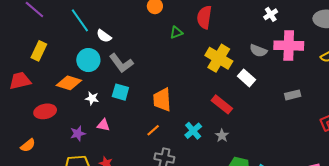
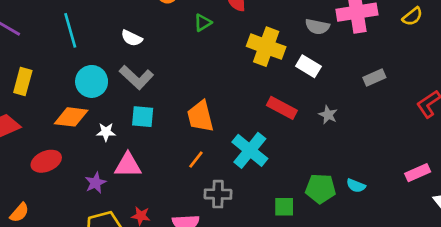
cyan line: (80, 20) -> (70, 30), turned 30
white semicircle: (104, 36) -> (132, 38), moved
pink triangle: (103, 125) -> (128, 165), size x1.5
cyan cross: (193, 131) -> (250, 150), size x1.5
gray star: (222, 136) -> (328, 115), moved
orange semicircle: (28, 145) -> (19, 213), moved

